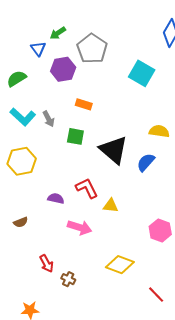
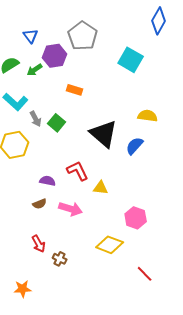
green arrow: (58, 33) -> (35, 70), moved
gray arrow: (49, 119) -> (36, 119), moved
green square: (75, 136) -> (57, 123), moved, turned 30
brown semicircle: (21, 222) -> (40, 204), moved
pink hexagon: (160, 230) -> (136, 218), moved

